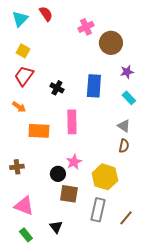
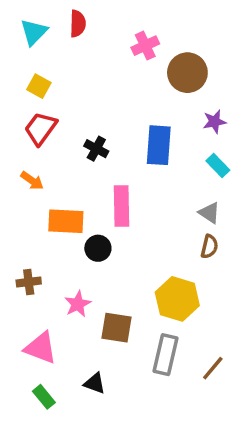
red semicircle: (46, 14) -> (78, 24), turned 35
pink star: (74, 162) -> (78, 304), moved
black circle: (58, 174) -> (98, 248), moved
black triangle: (56, 227) -> (95, 383), turned -32

